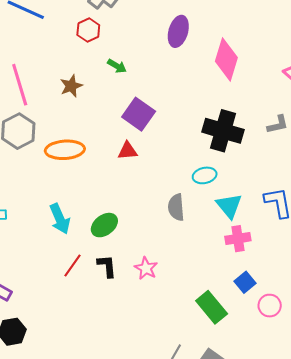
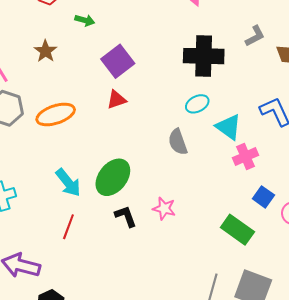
purple square: (139, 114) -> (118, 61), turned 32
green ellipse: (104, 225) -> (113, 177), size x1.4
red line: (72, 265) -> (68, 227), moved

